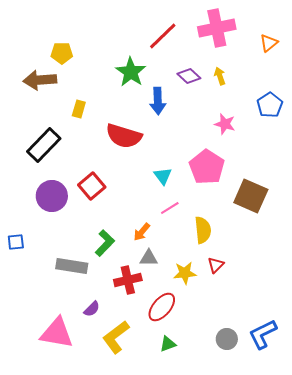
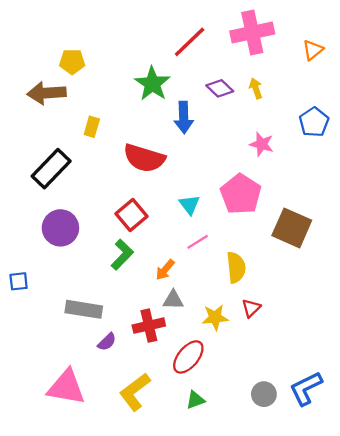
red square: (92, 186) -> (131, 215), moved
green L-shape: (105, 243) -> (122, 255), moved
purple semicircle: (92, 309) -> (107, 342), moved

